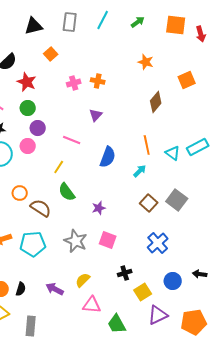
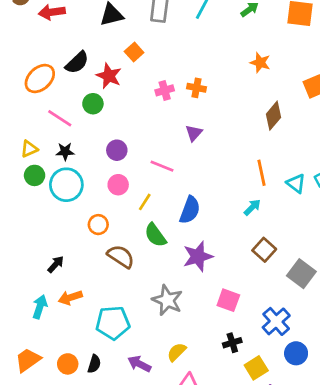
red star: (27, 82) -> (109, 76), moved
green circle: (28, 108) -> (93, 104), moved
pink circle: (28, 146) -> (118, 185), moved
blue semicircle: (108, 157) -> (190, 210), moved
orange circle: (20, 193) -> (98, 225), moved
gray square: (177, 200) -> (301, 274), moved
purple star: (99, 208) -> (198, 256), size x1.6
pink square: (108, 240) -> (228, 300), moved
blue cross: (158, 243) -> (276, 321), moved
cyan pentagon: (33, 244) -> (113, 323), moved

